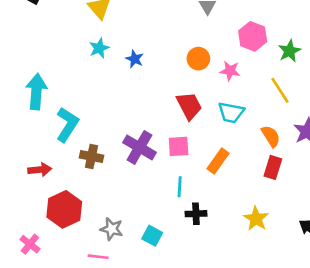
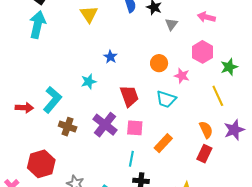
cyan star: (99, 48) -> (89, 82), moved
cyan arrow: (36, 92) -> (38, 25), moved
red trapezoid: (189, 106) -> (129, 96), moved
cyan trapezoid: (231, 112) -> (166, 99), moved
red arrow: (40, 170) -> (24, 108), moved

